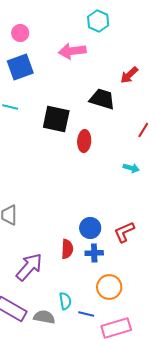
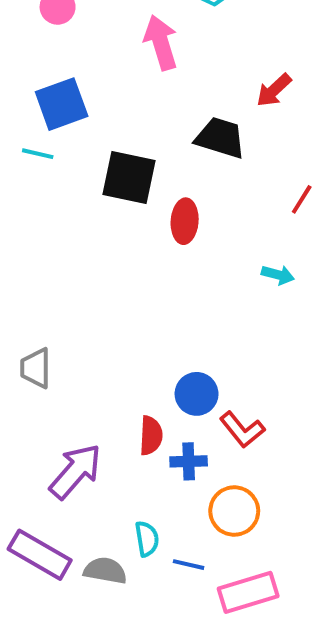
pink arrow: (72, 51) -> (161, 43), turned 80
blue square: (20, 67) -> (62, 104), moved
red L-shape: (124, 232) -> (242, 430), moved, turned -105
blue cross: (94, 253) -> (189, 461), moved

